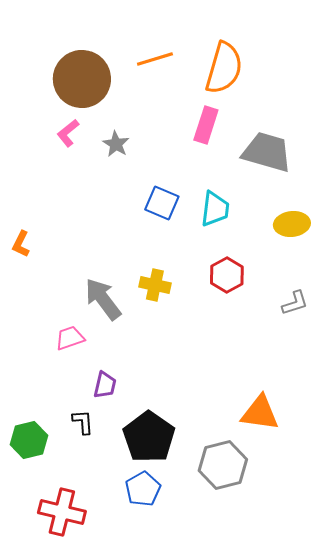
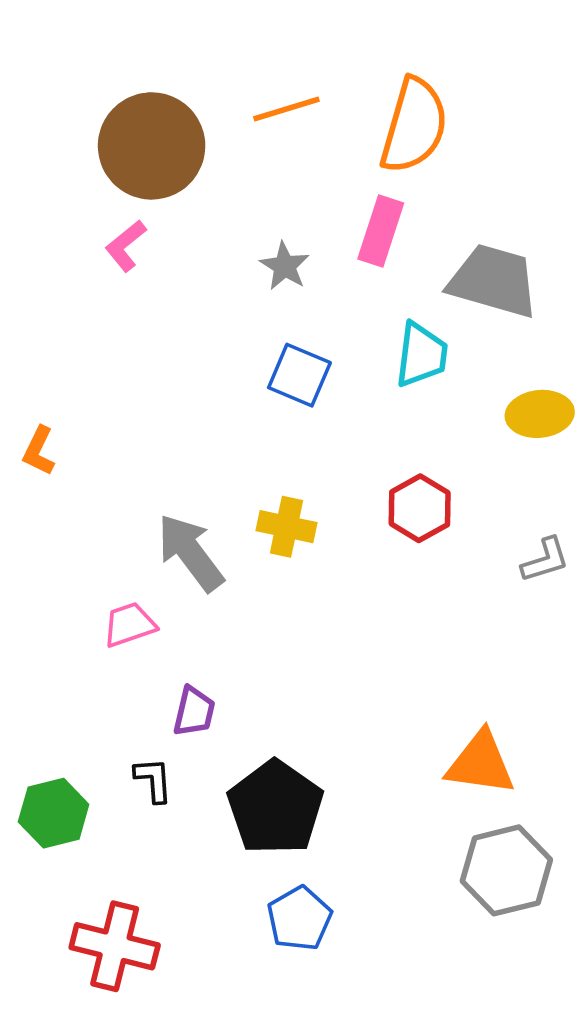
gray star: (116, 144) -> (285, 266), moved
cyan trapezoid: (215, 209) -> (421, 355), moved
gray hexagon: (223, 465) -> (506, 870), moved
blue pentagon: (143, 489) -> (299, 918), moved

